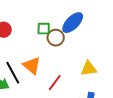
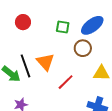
brown circle: (56, 38) -> (83, 48), moved

